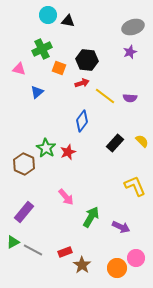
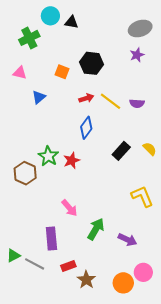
green cross: (42, 49) -> (29, 38), moved
red arrow: (82, 83) -> (86, 98), moved
purple rectangle: (24, 212) -> (51, 239), moved, turned -45

